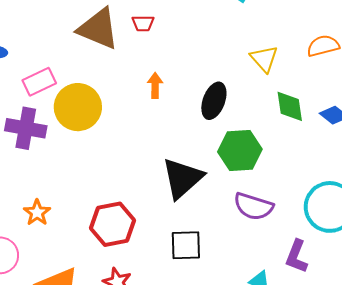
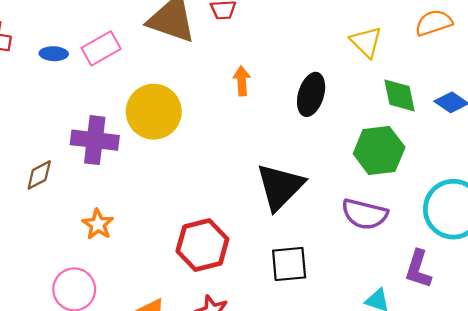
pink rectangle: (39, 82) -> (101, 48), moved
green hexagon: (240, 150) -> (379, 151), moved
orange star: (37, 213) -> (98, 224), moved

